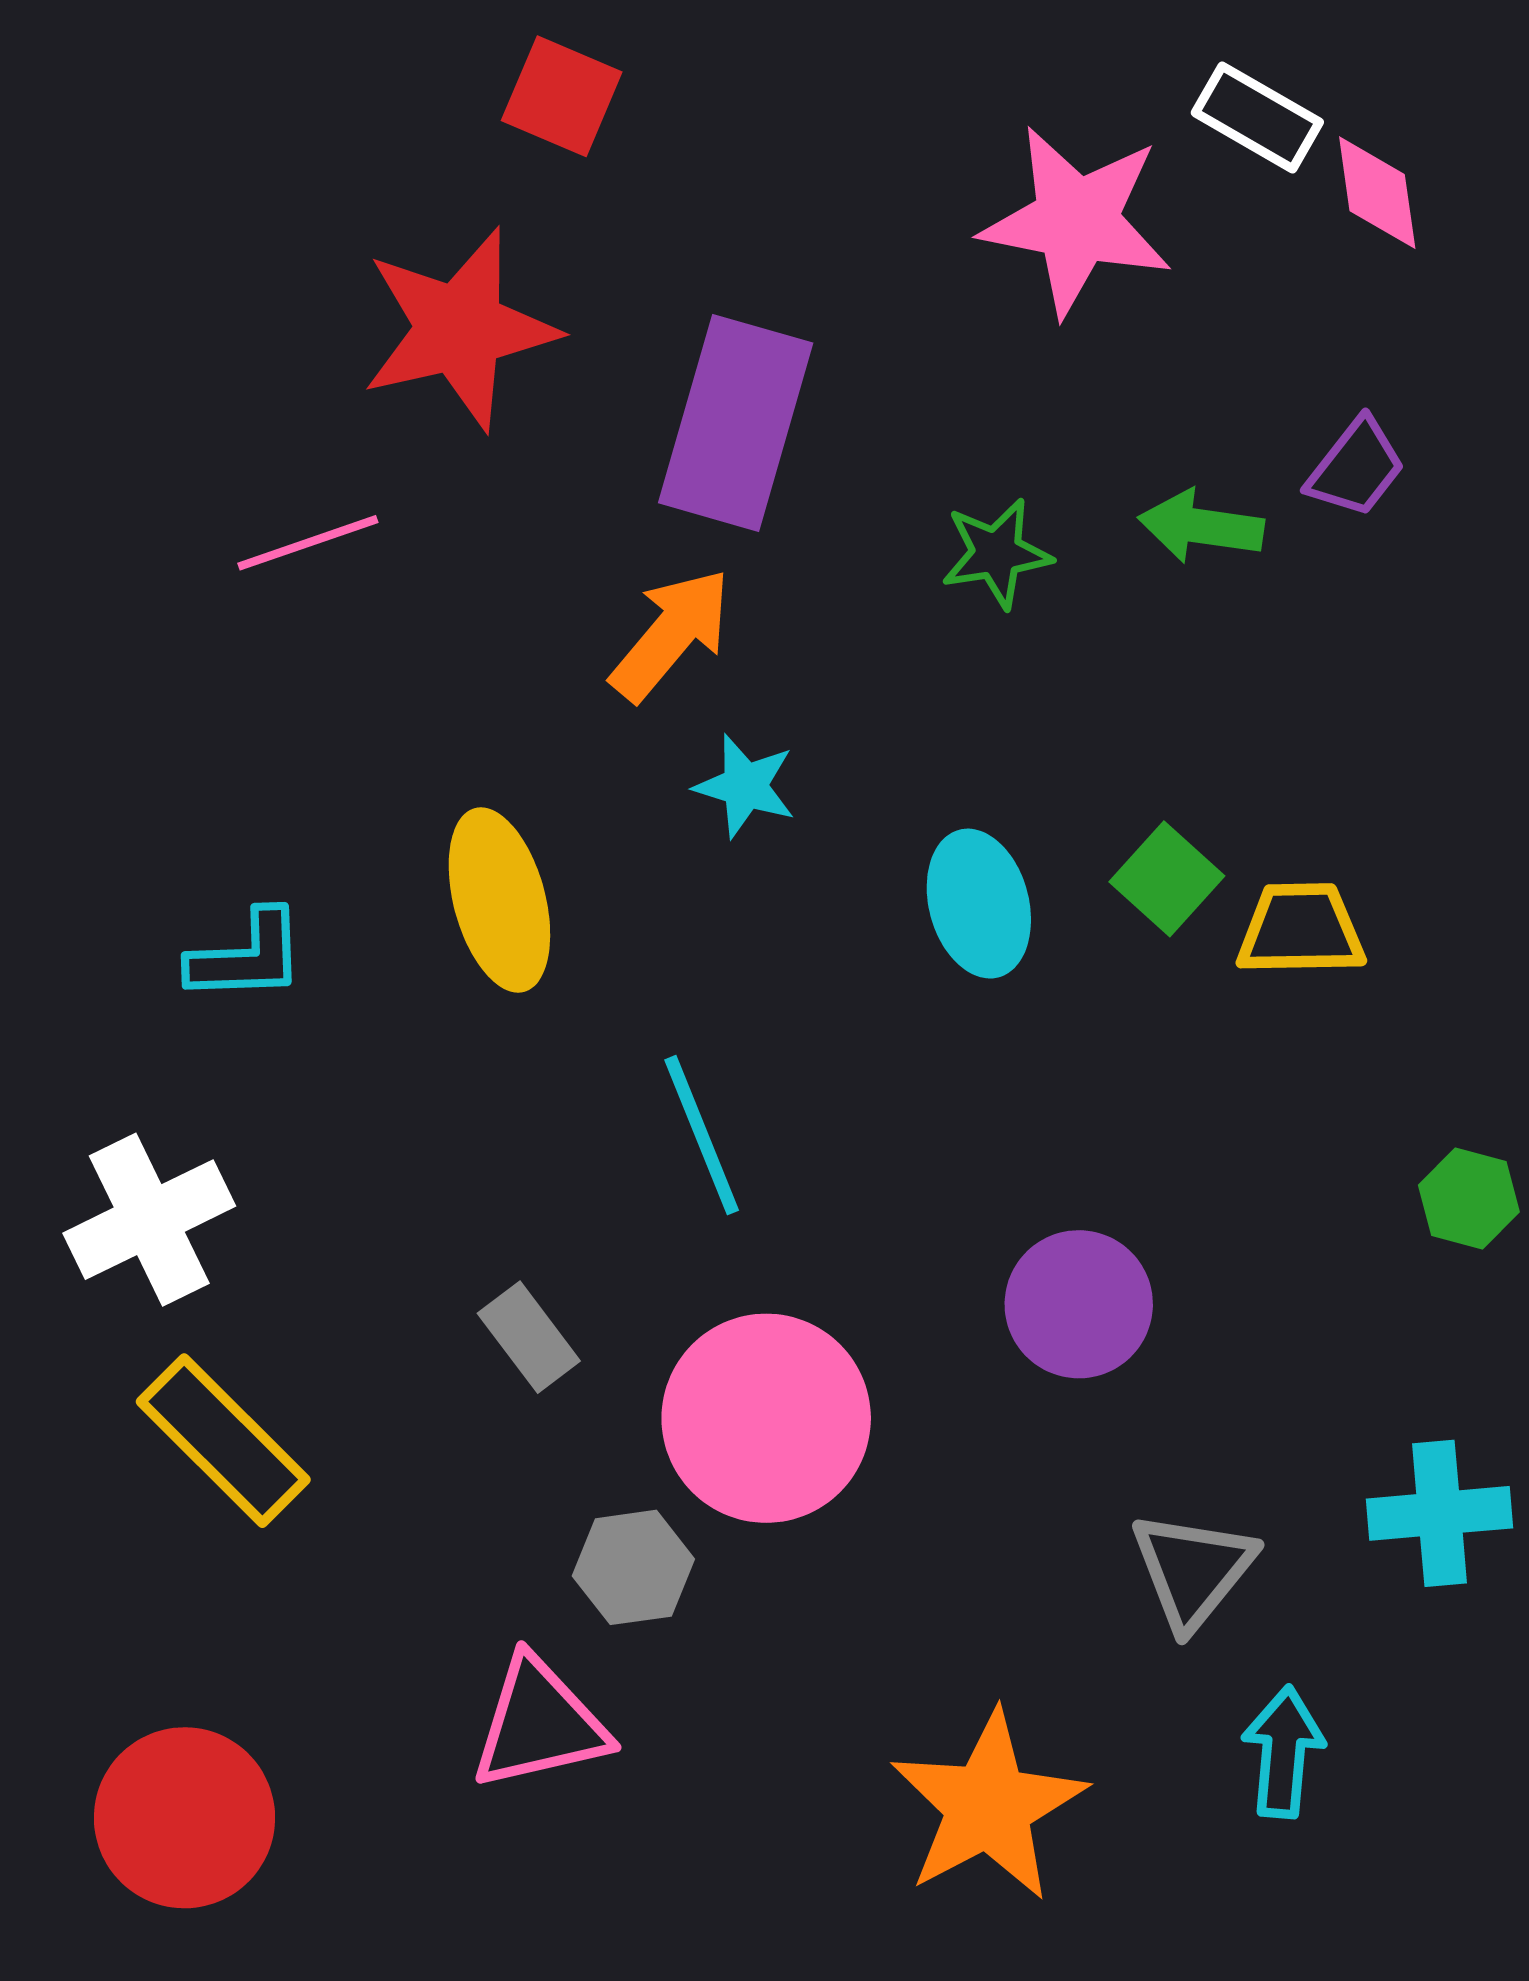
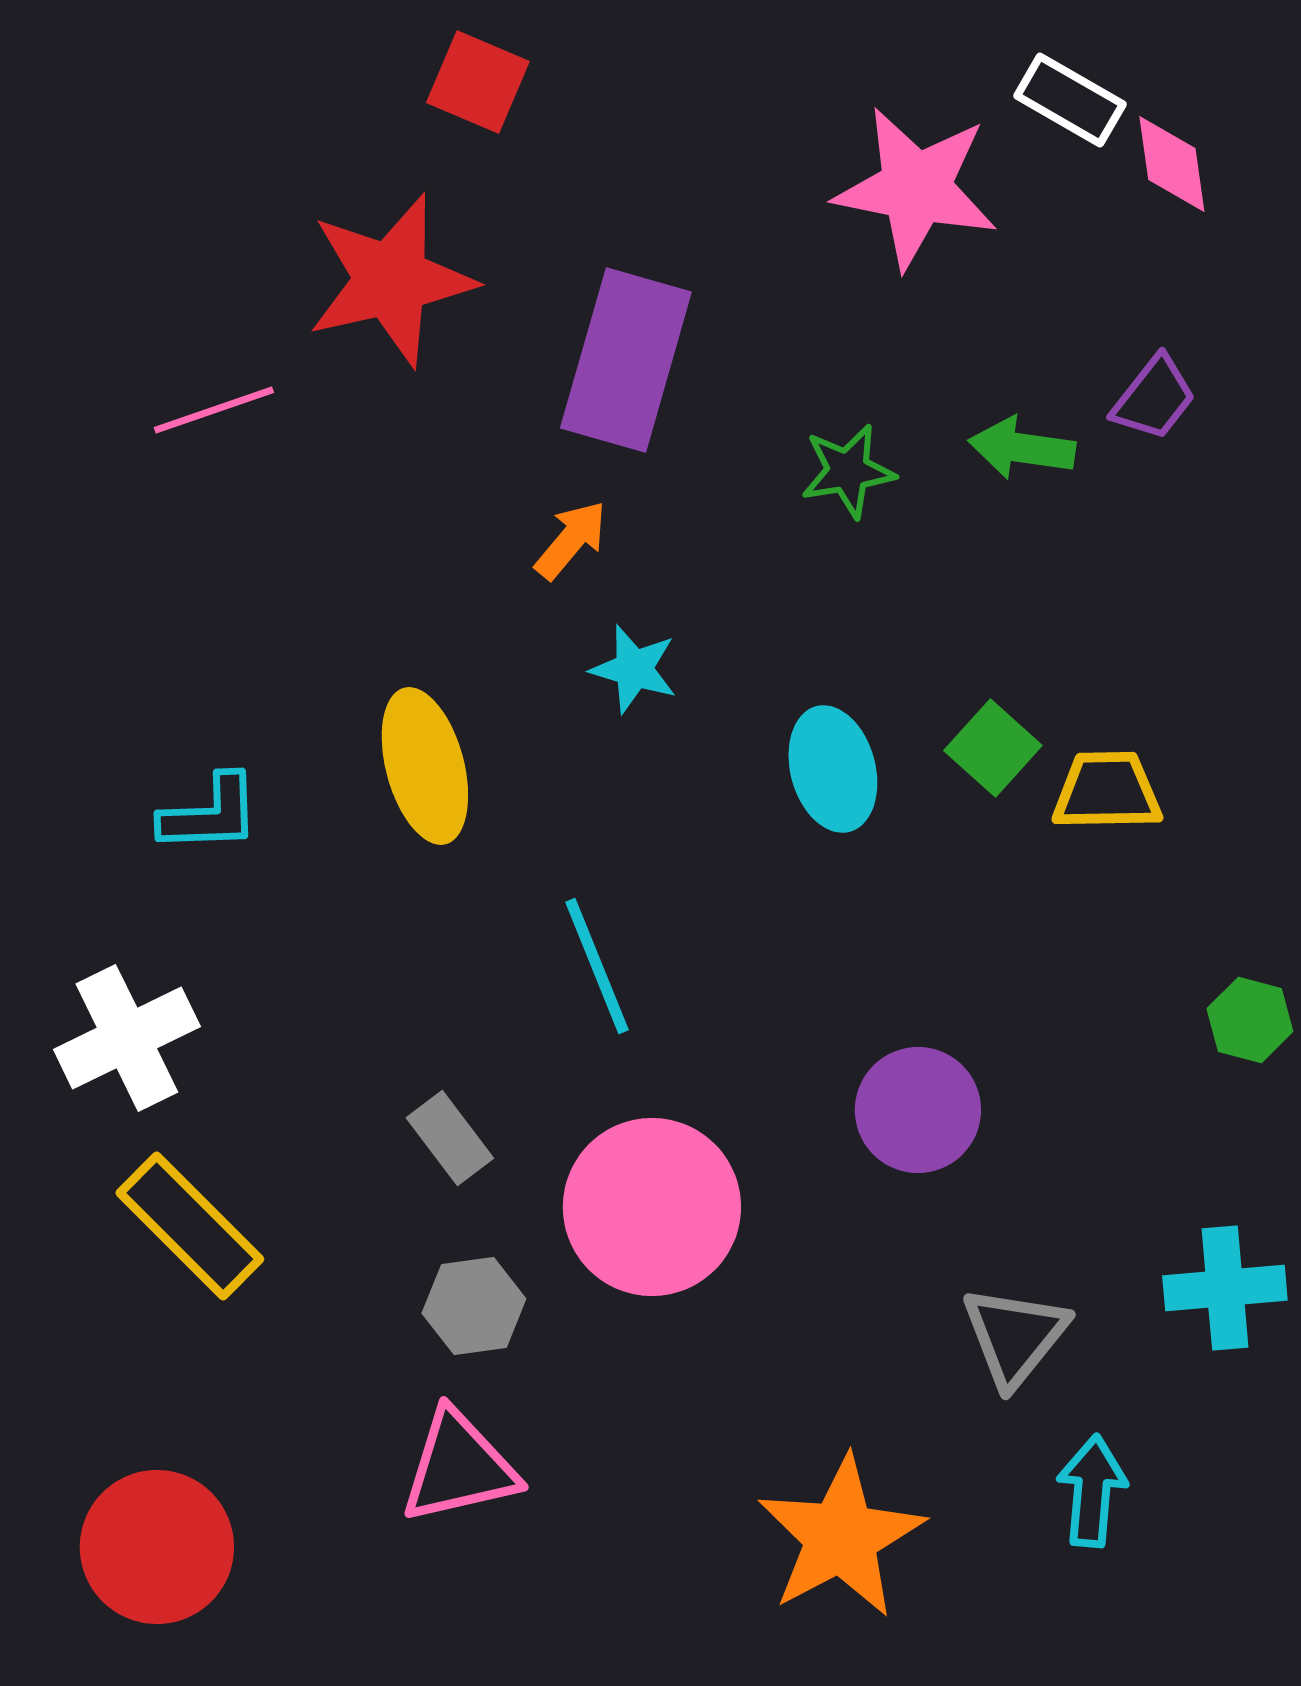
pink line: (308, 543) -> (214, 410), moved
orange arrow: (671, 634) -> (571, 540), size x0.7
gray hexagon: (633, 1567) -> (474, 1306), moved

